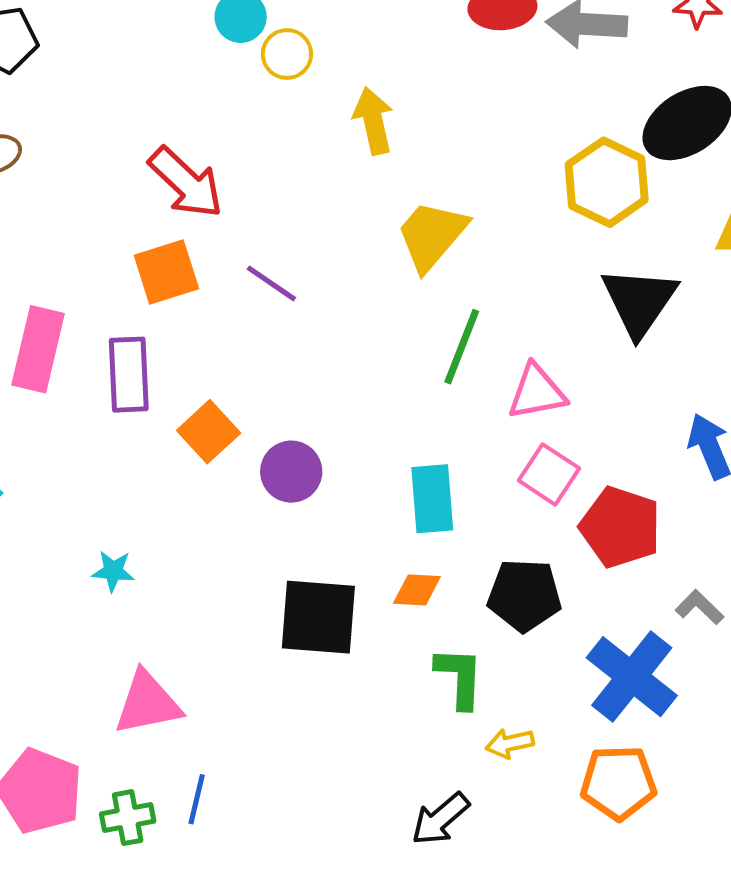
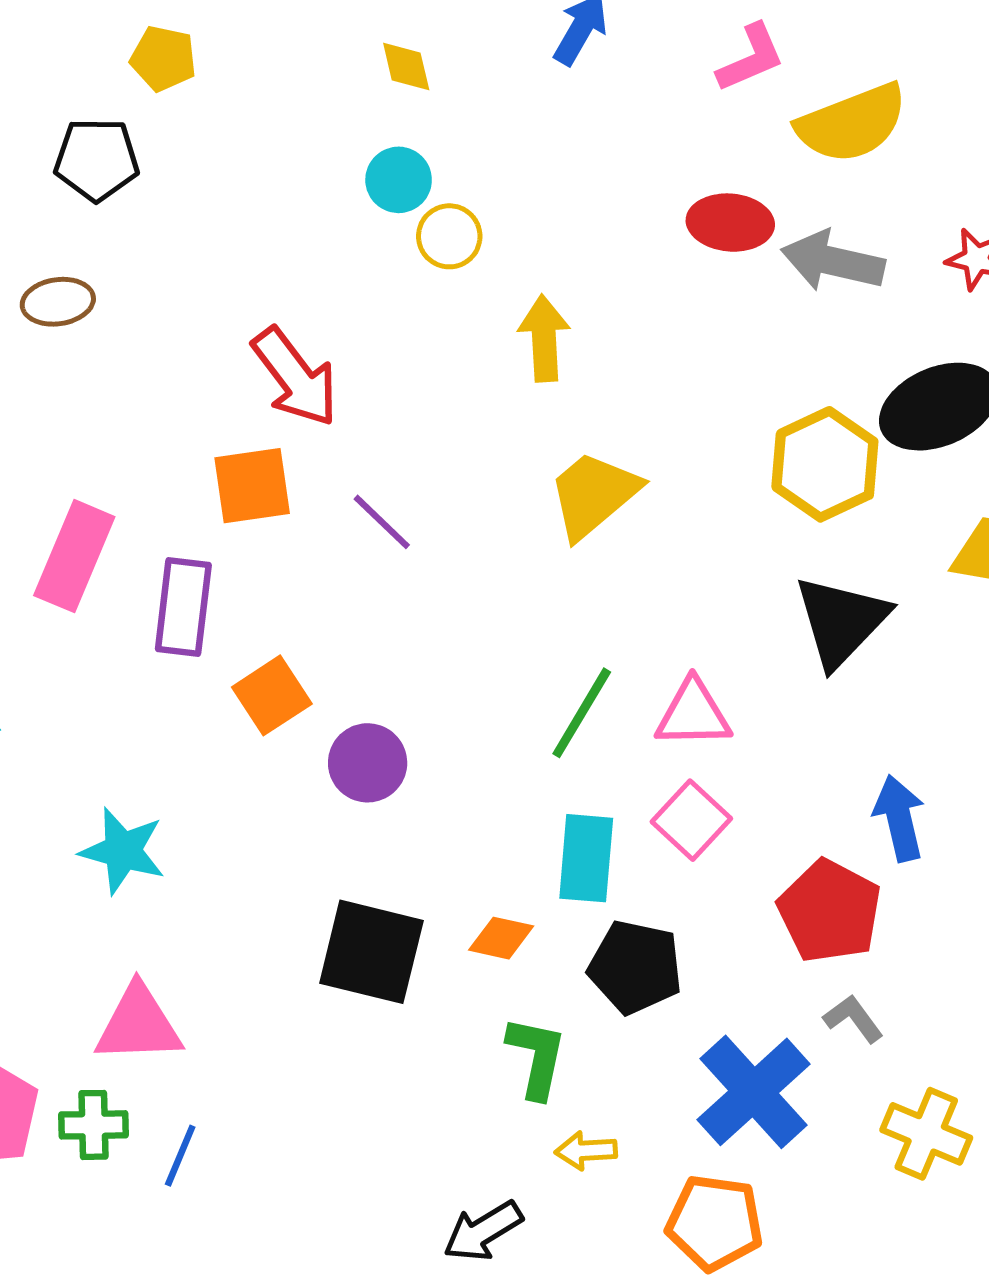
green line: (462, 347) -> (582, 713), moved
cyan rectangle: (432, 499) -> (586, 858), moved
red pentagon: (620, 527) -> (830, 911), moved
cyan star: (113, 571) -> (123, 851), size x1.6
green cross: (128, 818) -> (94, 1125), moved

